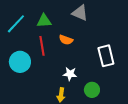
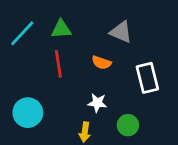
gray triangle: (80, 13) -> (121, 32), moved
orange semicircle: (66, 40) -> (101, 63), moved
cyan circle: (20, 62) -> (28, 113), moved

